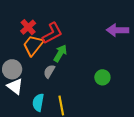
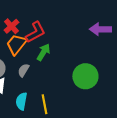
gray semicircle: (49, 71) -> (23, 70), moved
green circle: (102, 77) -> (85, 76), size x1.6

